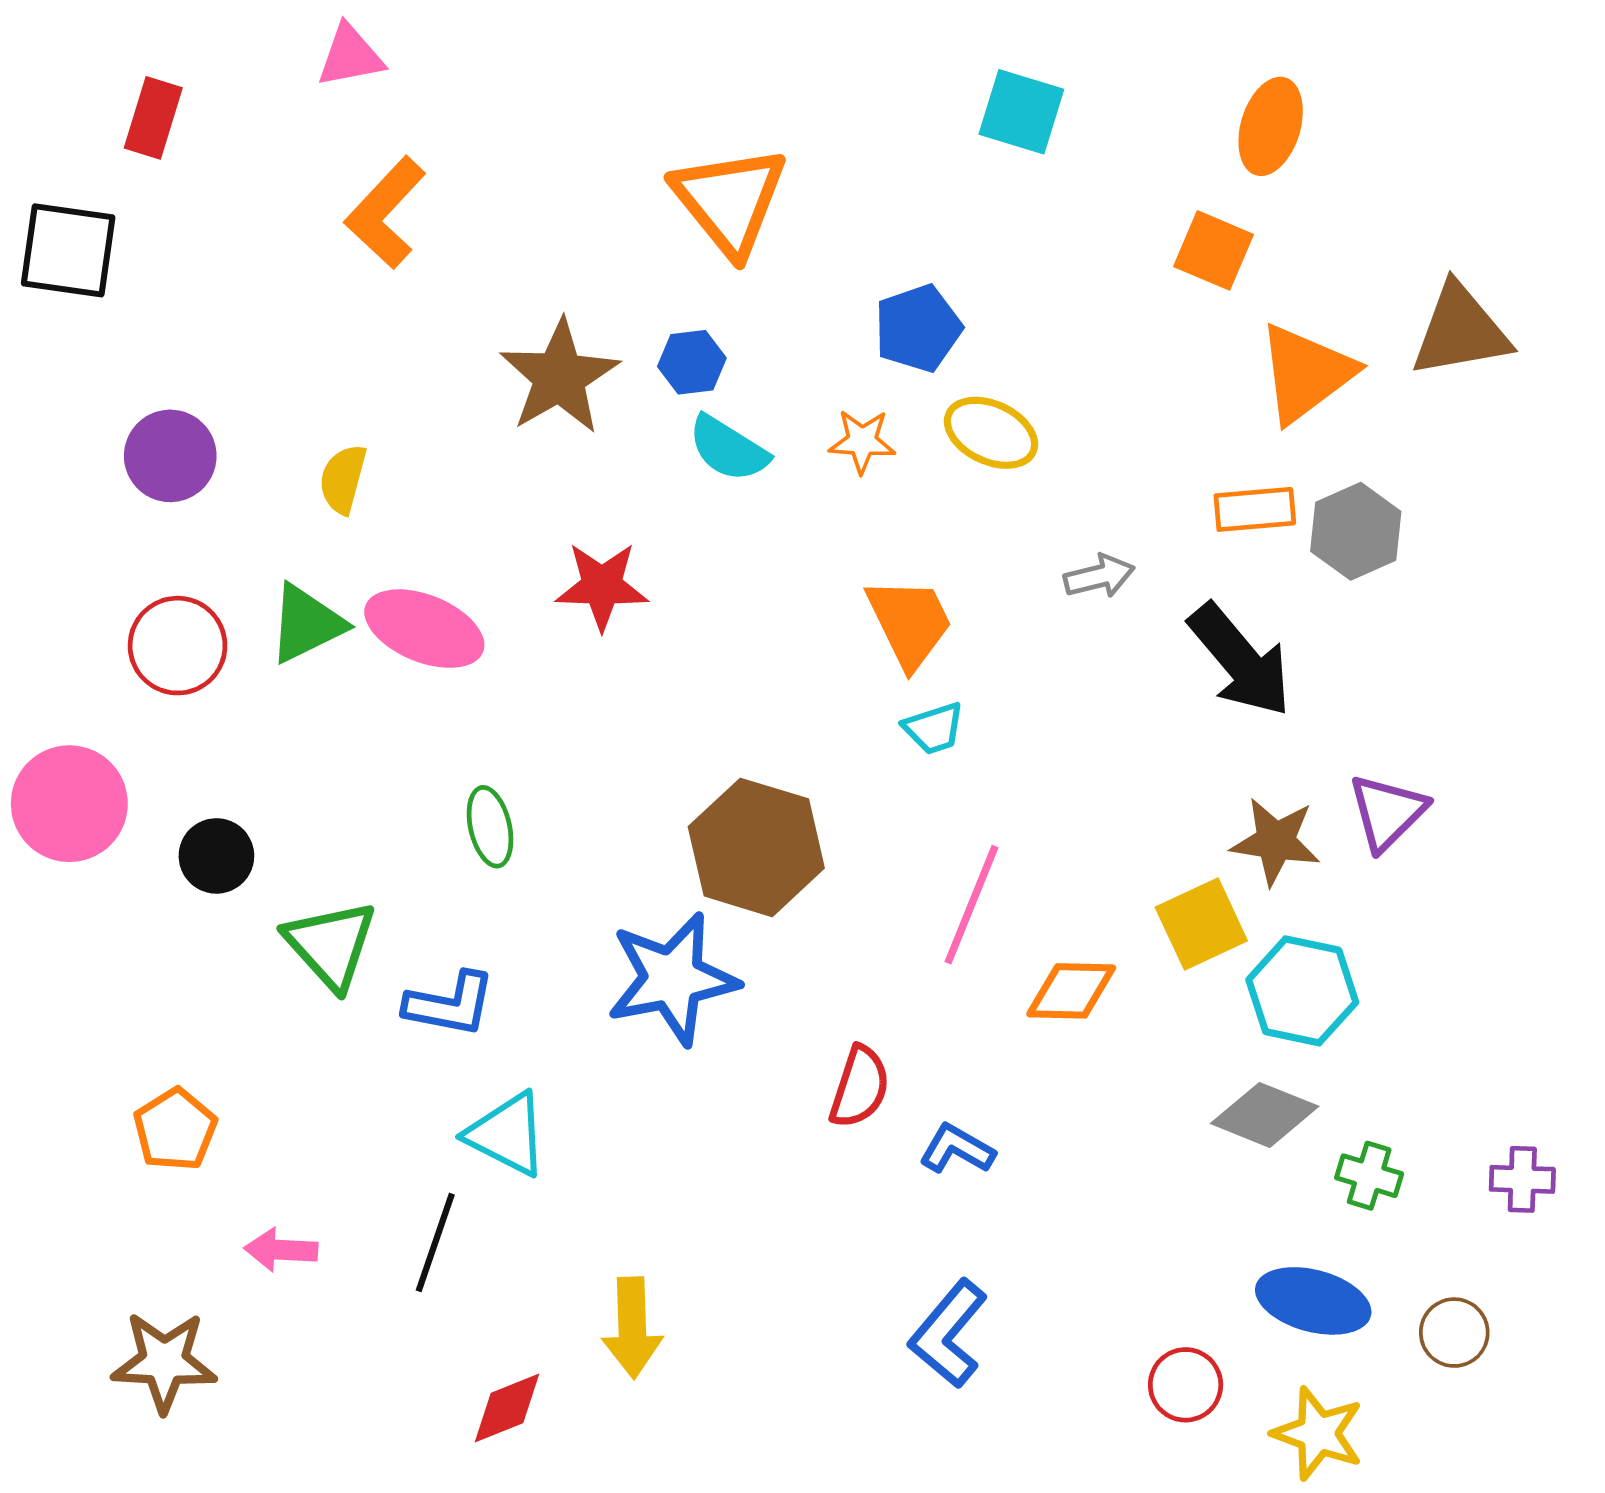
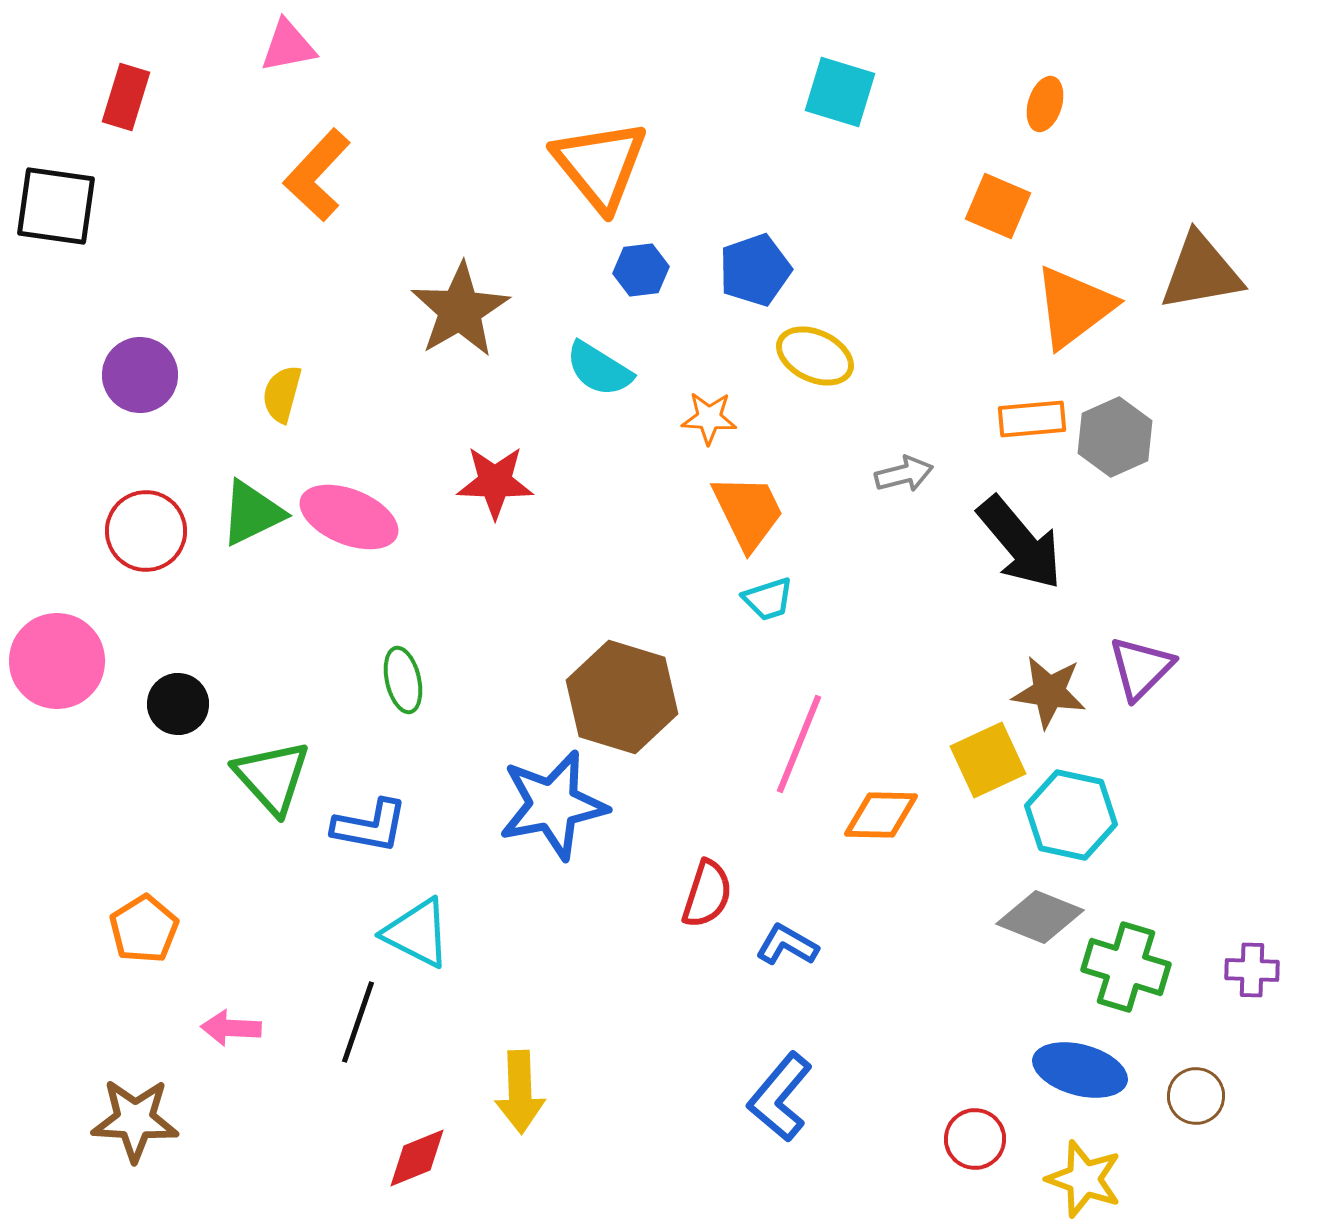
orange ellipse: (1271, 126) -> (1045, 104), size x0.7
blue hexagon: (692, 362) -> (641, 270), moved
orange star: (862, 441) -> (709, 418), moved
green cross: (1369, 1176) -> (1126, 967), size x1.6

